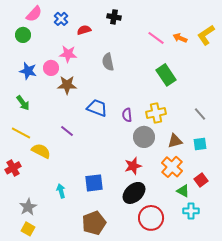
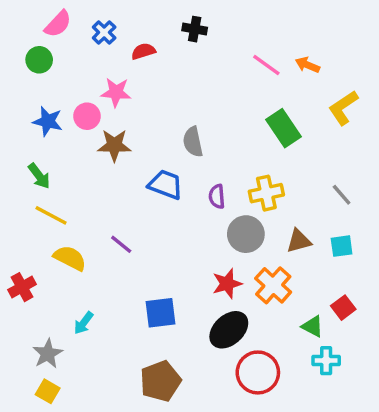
yellow L-shape: (206, 35) -> (343, 108), moved
gray semicircle: (108, 62) -> (193, 142), moved
purple line: (67, 131) -> (121, 244), moved
yellow line: (21, 133) -> (51, 215), moved
orange cross: (172, 167) -> (273, 285), moved
cyan arrow: (61, 191) -> (84, 323), moved, turned -128

